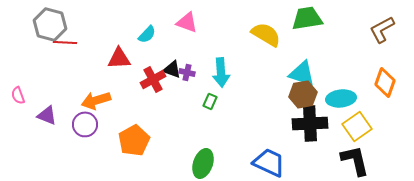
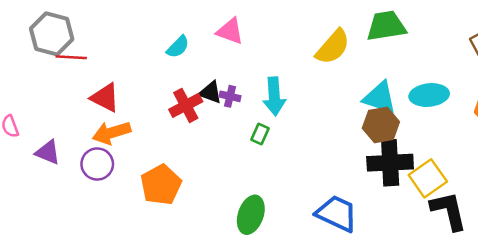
yellow semicircle: (266, 34) -> (333, 47), turned 100
red triangle: (119, 58) -> (105, 98), moved, turned 30
cyan ellipse: (341, 98) -> (429, 95), moved
yellow square: (357, 126) -> (428, 178), moved

